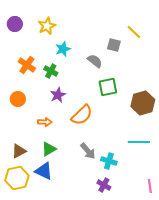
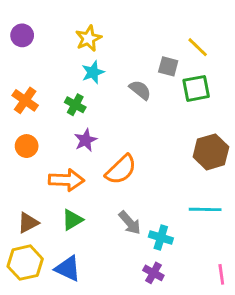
yellow star: (47, 26) -> (89, 38), moved
orange cross: (27, 65) -> (25, 100), moved
green square: (108, 87) -> (196, 88), moved
orange arrow: (45, 122) -> (66, 180), size x1.6
blue triangle: (44, 171) -> (68, 268), moved

